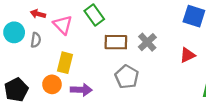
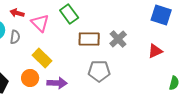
yellow rectangle: (65, 63) -> (42, 58), turned -60
gray pentagon: (127, 77) -> (99, 71), turned -30

